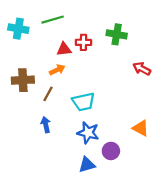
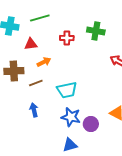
red triangle: (64, 49) -> (31, 44), moved
brown line: (48, 94) -> (36, 83), turned 40
purple circle: (111, 151) -> (91, 124), moved

